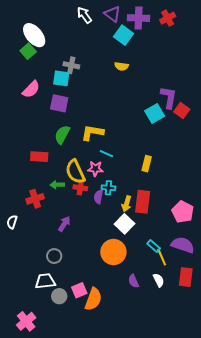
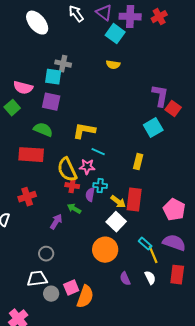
white ellipse: (34, 35) -> (37, 23), moved
green square: (28, 51) -> (12, 108), moved
pink semicircle: (31, 89) -> (23, 88), turned 60
cyan square: (155, 113) -> (153, 128), moved
green semicircle: (62, 135) -> (43, 130), moved, turned 84
red rectangle: (39, 157) -> (31, 155), size x1.4
green arrow: (57, 185) -> (74, 209), moved, turned 32
yellow arrow: (127, 204) -> (118, 202), turned -70

